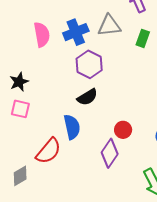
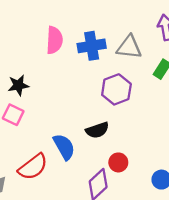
purple hexagon: (89, 64) -> (116, 89), moved
black semicircle: (87, 97) -> (97, 130), moved
blue semicircle: (72, 127) -> (64, 147), turned -30

